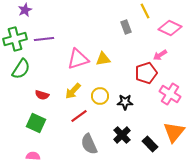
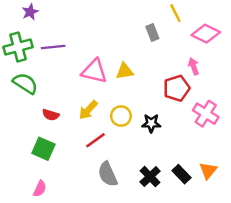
pink arrow: (160, 55) -> (194, 66), turned 104
pink triangle: (78, 59) -> (94, 71), turned 30
green semicircle: (21, 69) -> (25, 83), turned -90
orange triangle: (174, 132) -> (208, 171), moved, size x0.7
black cross: (122, 135) -> (150, 177), moved
pink semicircle: (33, 156) -> (40, 189), turned 112

